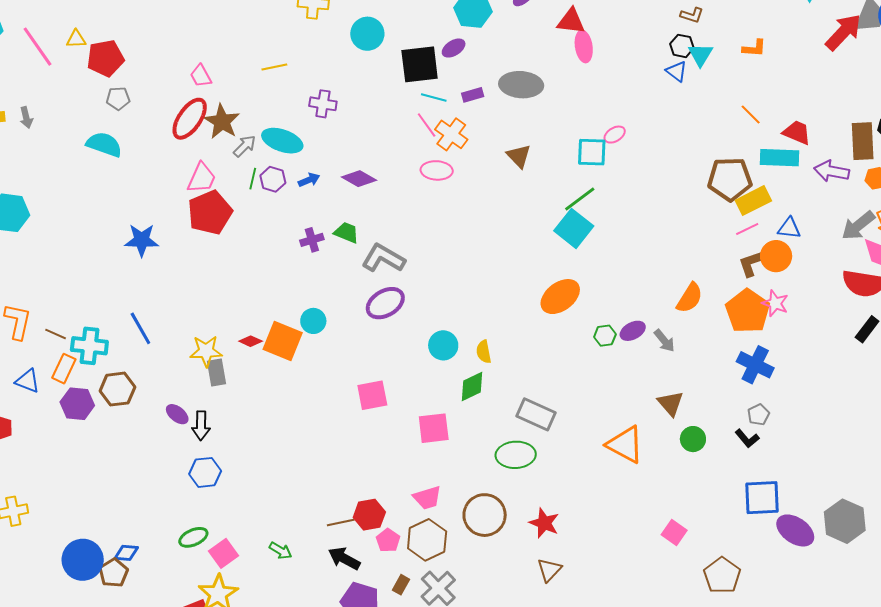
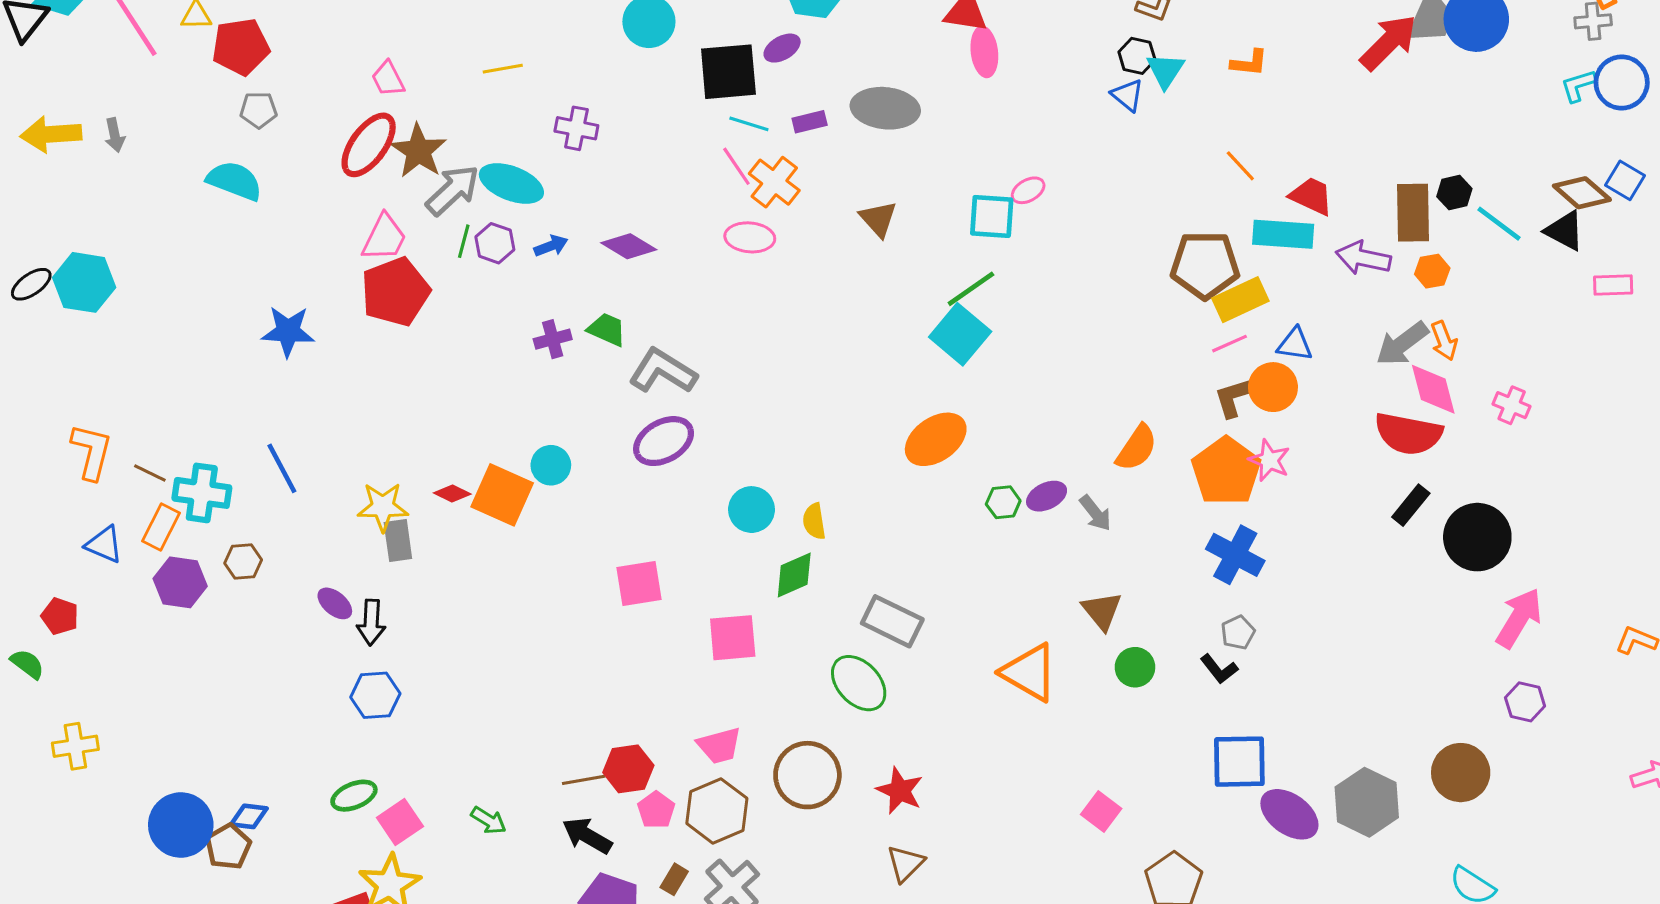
gray arrow: (245, 146) -> (453, 190), size x1.5
brown hexagon: (117, 389) -> (243, 561), size x0.7
green ellipse: (516, 455) -> (859, 683), turned 48

